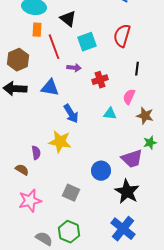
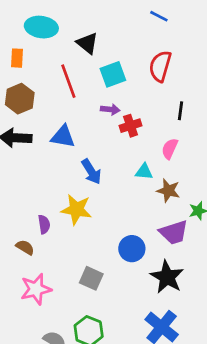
orange rectangle: (37, 30) -> (17, 58), moved
purple arrow: (74, 68) -> (110, 109), moved
brown star: (145, 116) -> (168, 191), moved

